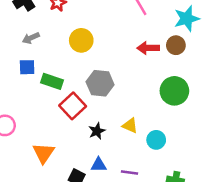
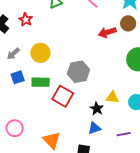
yellow circle: (81, 40) -> (40, 53), moved
black star: (97, 131) -> (97, 109), moved
blue triangle: (99, 165) -> (94, 128), moved

